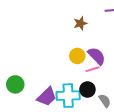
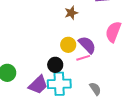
black circle: (87, 89) -> (55, 65), moved

